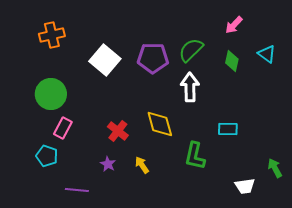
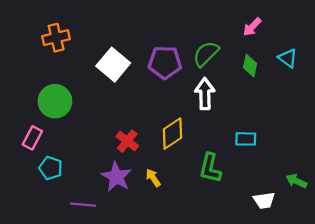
yellow diamond: (160, 124) -> (172, 134), turned 72
pink rectangle: (63, 128) -> (32, 138), moved
purple star: (108, 164) -> (116, 177), size x1.8
green arrow: (275, 168) -> (296, 181), turned -36

